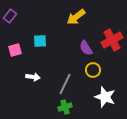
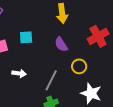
yellow arrow: (76, 17) -> (62, 13), turned -60
purple semicircle: (86, 48) -> (61, 44), moved

